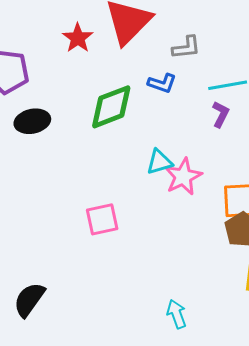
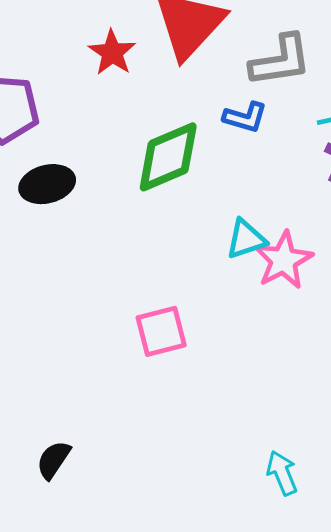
gray L-shape: (186, 47) -> (281, 61), size x1.4
black semicircle: (29, 300) -> (53, 460), size x0.7

